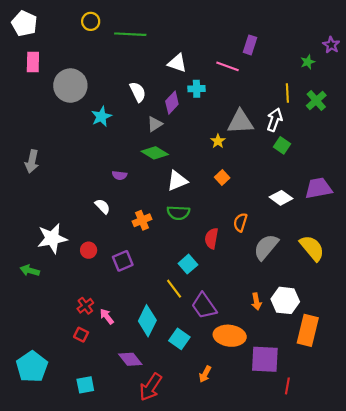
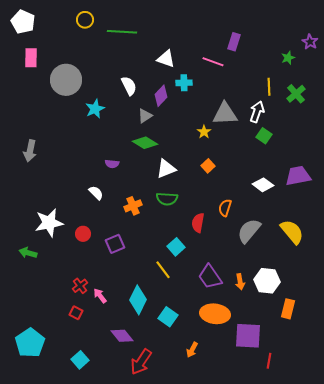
purple trapezoid: (204, 306) -> (210, 277), moved
orange rectangle: (308, 330) -> (288, 309), size x0.7
cyan square: (85, 385) -> (80, 360), turned -30

